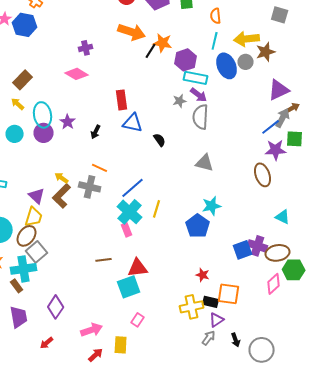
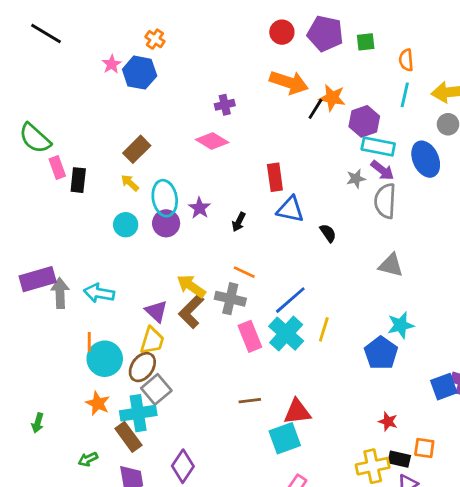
blue ellipse: (227, 66) -> (426, 159), moved
yellow arrow: (62, 178) -> (191, 286), size x1.5
pink rectangle: (127, 230) -> (250, 336), moved, size x1.5
brown rectangle: (17, 286) -> (128, 437), size x1.5
orange square: (229, 294) -> (424, 448), size x0.7

